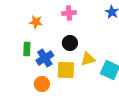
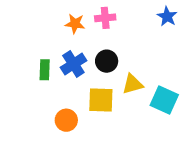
orange star: (36, 22) -> (75, 24), moved
blue cross: (45, 58) -> (73, 64), moved

